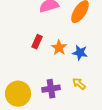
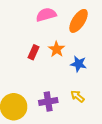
orange star: (59, 48) -> (57, 49), moved

